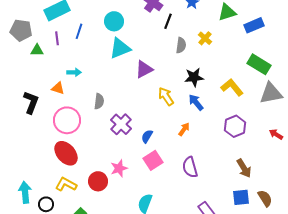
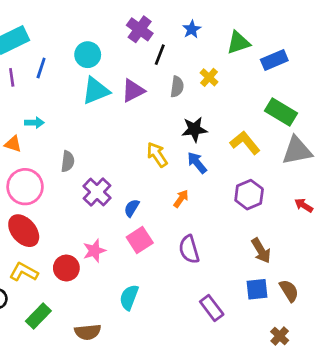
purple triangle: (144, 69) -> (133, 91), moved

